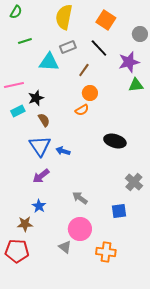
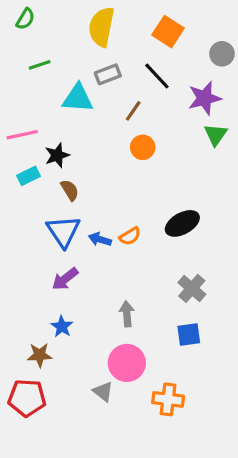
green triangle: (136, 85) -> (216, 135), turned -49
orange semicircle: (82, 110) -> (130, 236), moved
black ellipse: (115, 141) -> (182, 223), turned -45
gray cross: (134, 182) -> (192, 288), moved
gray arrow: (80, 198) -> (127, 314), turned 49

